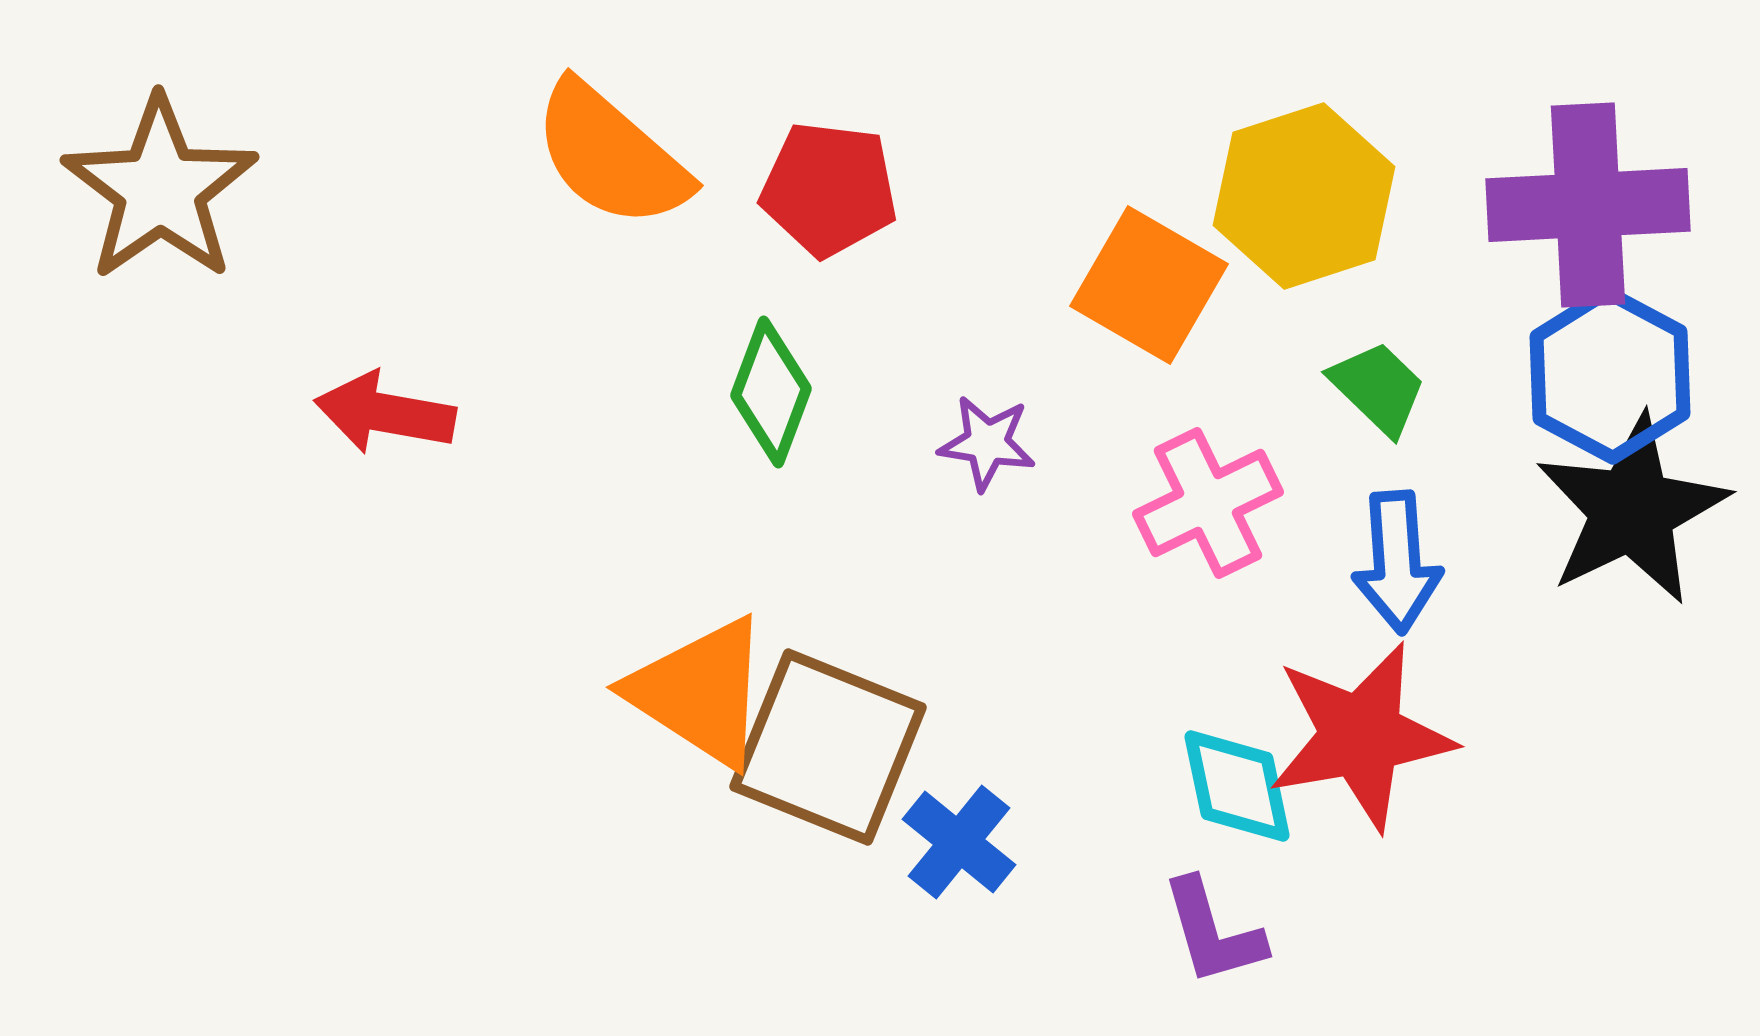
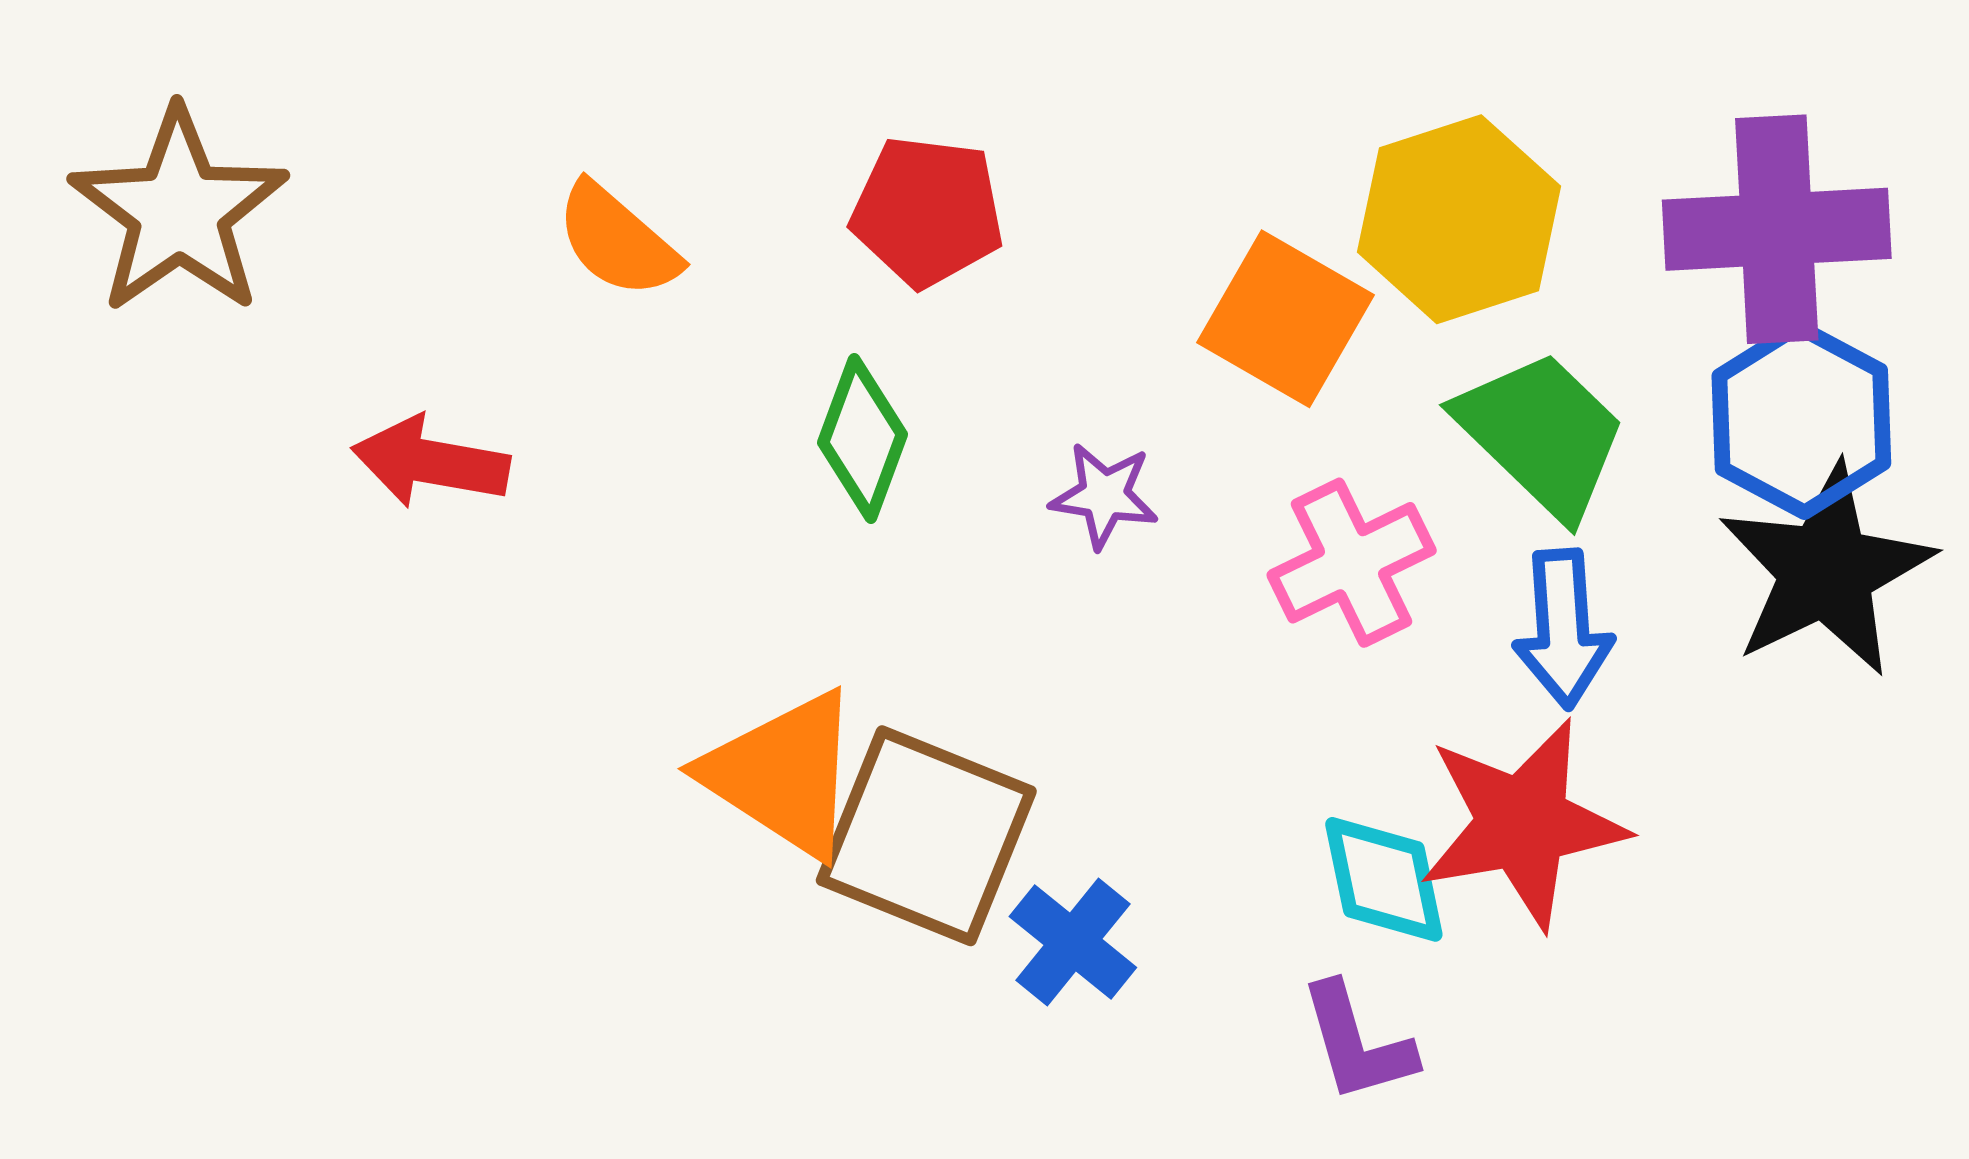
orange semicircle: (611, 155) -> (617, 240), moved, size x0.7
green trapezoid: (1378, 388) -> (1542, 434), size x1.6

